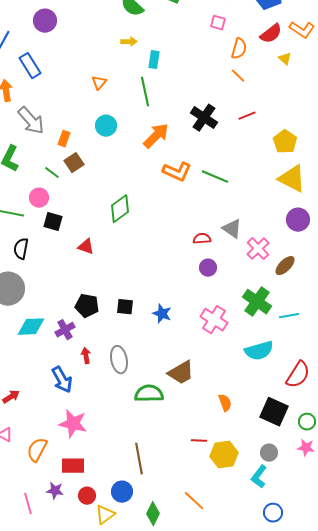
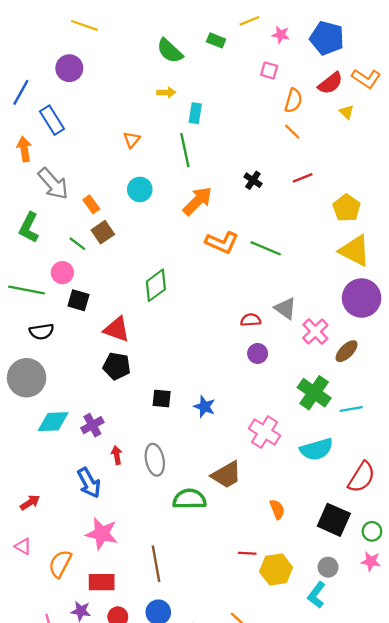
black cross: (204, 118) -> (253, 180), size x0.6
orange rectangle: (64, 139) -> (91, 204), turned -56
purple circle: (298, 220) -> (362, 298), size x1.4
red triangle: (86, 247) -> (117, 329), size x1.4
black semicircle: (21, 249) -> (42, 332), turned -110
black pentagon: (87, 306) -> (117, 366), moved
pink cross: (214, 320) -> (265, 432), moved
brown line: (139, 459) -> (156, 564), moved

